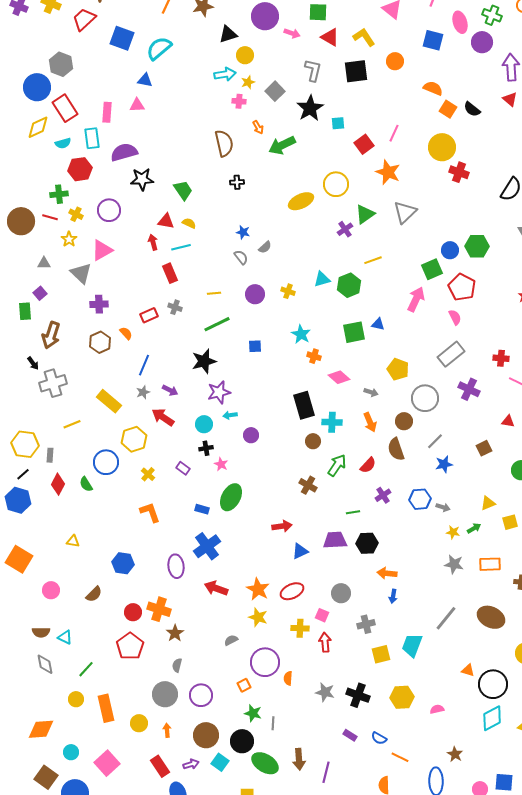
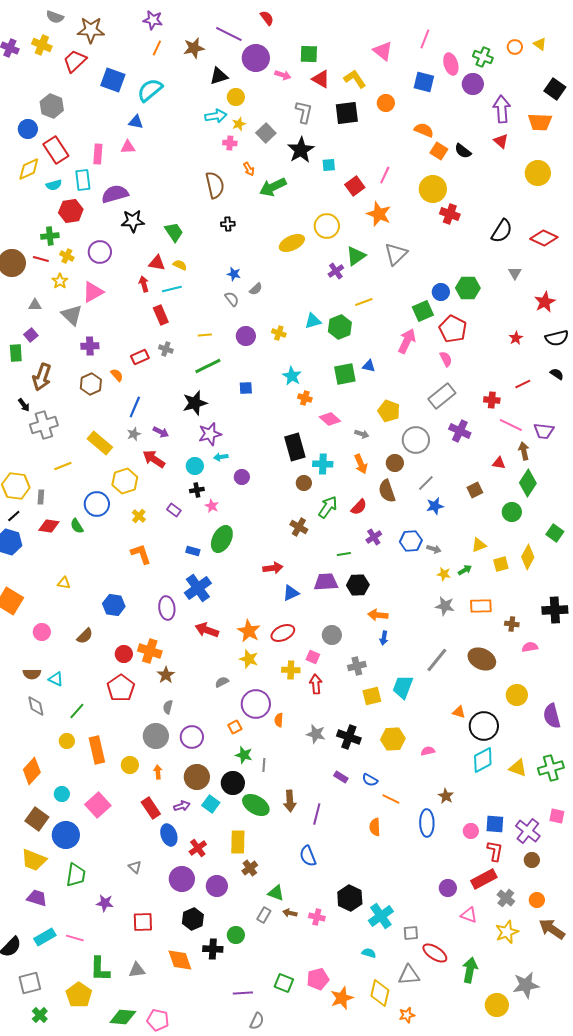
blue circle: (37, 87) -> (28, 129), size x0.7
red diamond: (58, 484) -> (49, 526), turned 70
orange diamond: (41, 729) -> (32, 771), turned -44

